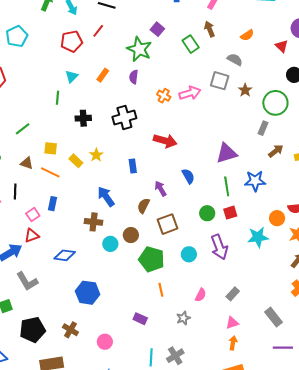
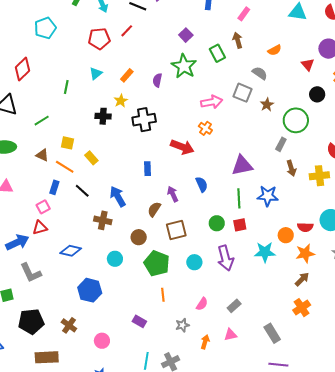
green star: (139, 49) -> (184, 66), moved
orange cross: (164, 96) -> (205, 128), moved
green line: (57, 98) -> (66, 87), moved
brown arrow: (276, 151) -> (291, 168), turned 105
yellow star: (96, 155) -> (121, 101), moved
black line: (15, 191) -> (82, 191), moved, turned -56
blue rectangle: (52, 204) -> (54, 187), moved
cyan circle: (110, 244) -> (115, 259), moved
orange arrow: (233, 343) -> (205, 342), moved

